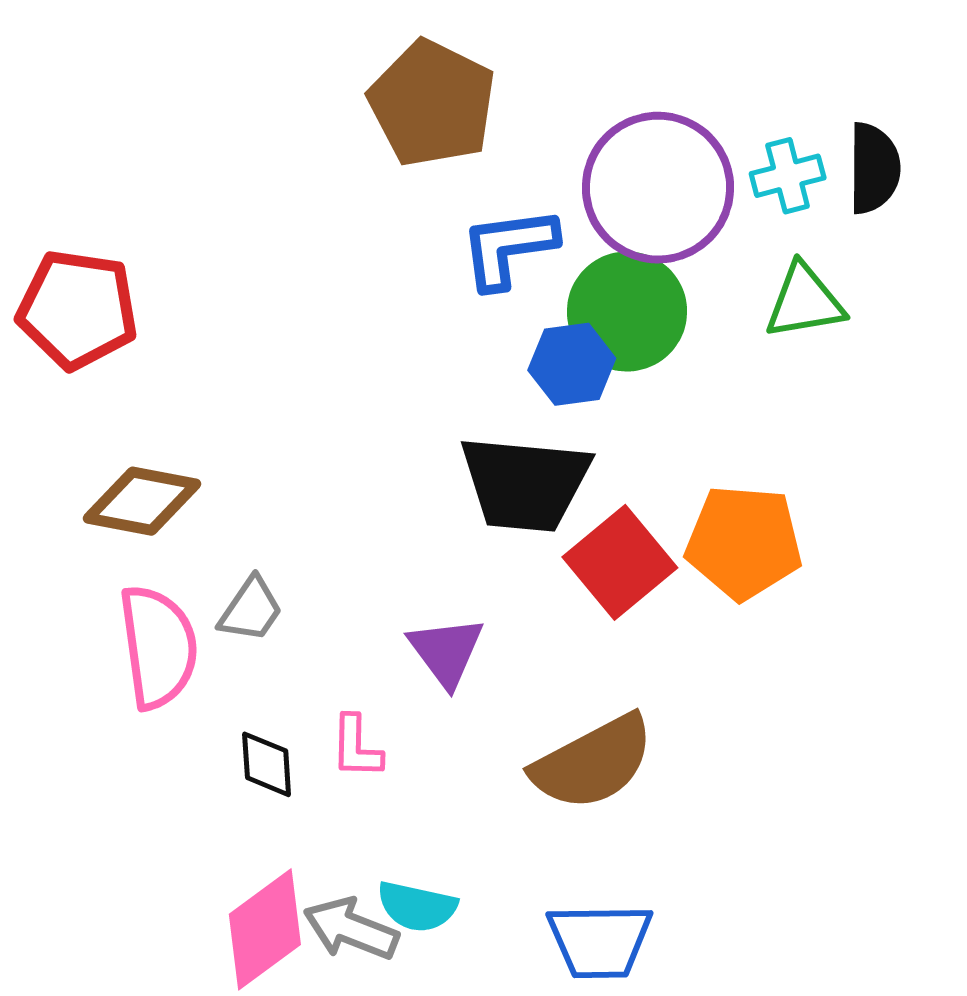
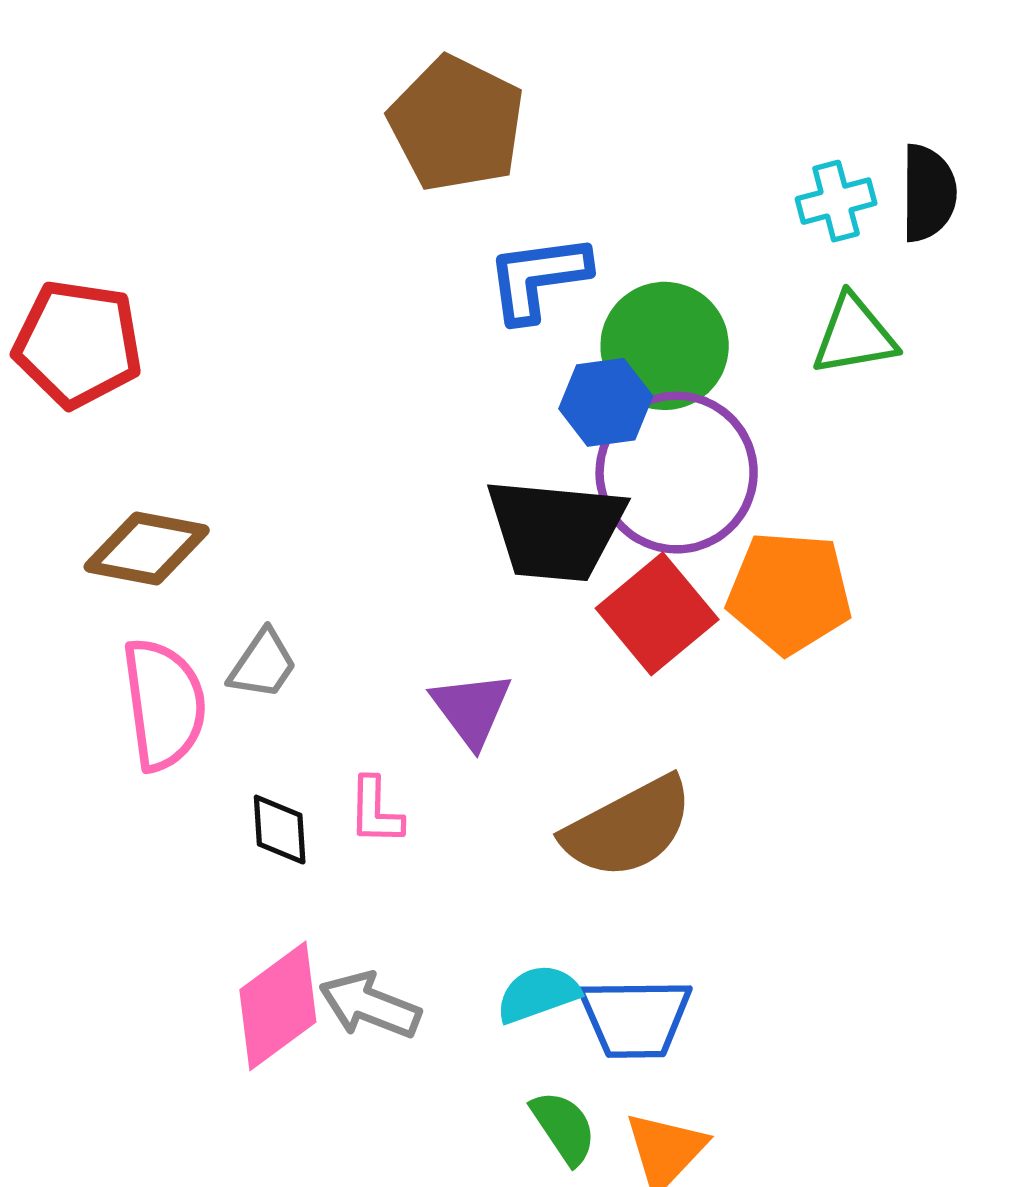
purple circle: (658, 188) -> (677, 473), moved
cyan semicircle: (417, 906) -> (538, 994), moved, turned 148

